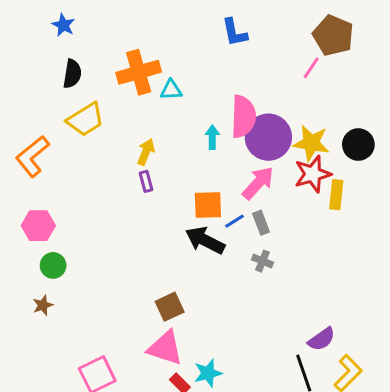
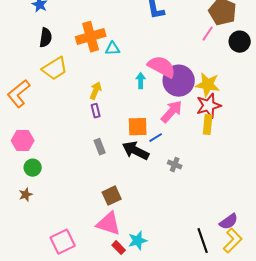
pink semicircle: (243, 116) -> (162, 67), turned -64
black circle: (358, 145) -> (240, 42), moved
yellow rectangle: (336, 195) -> (208, 125), moved
gray rectangle: (261, 223) -> (100, 147), moved
purple semicircle: (321, 339) -> (229, 222), moved

